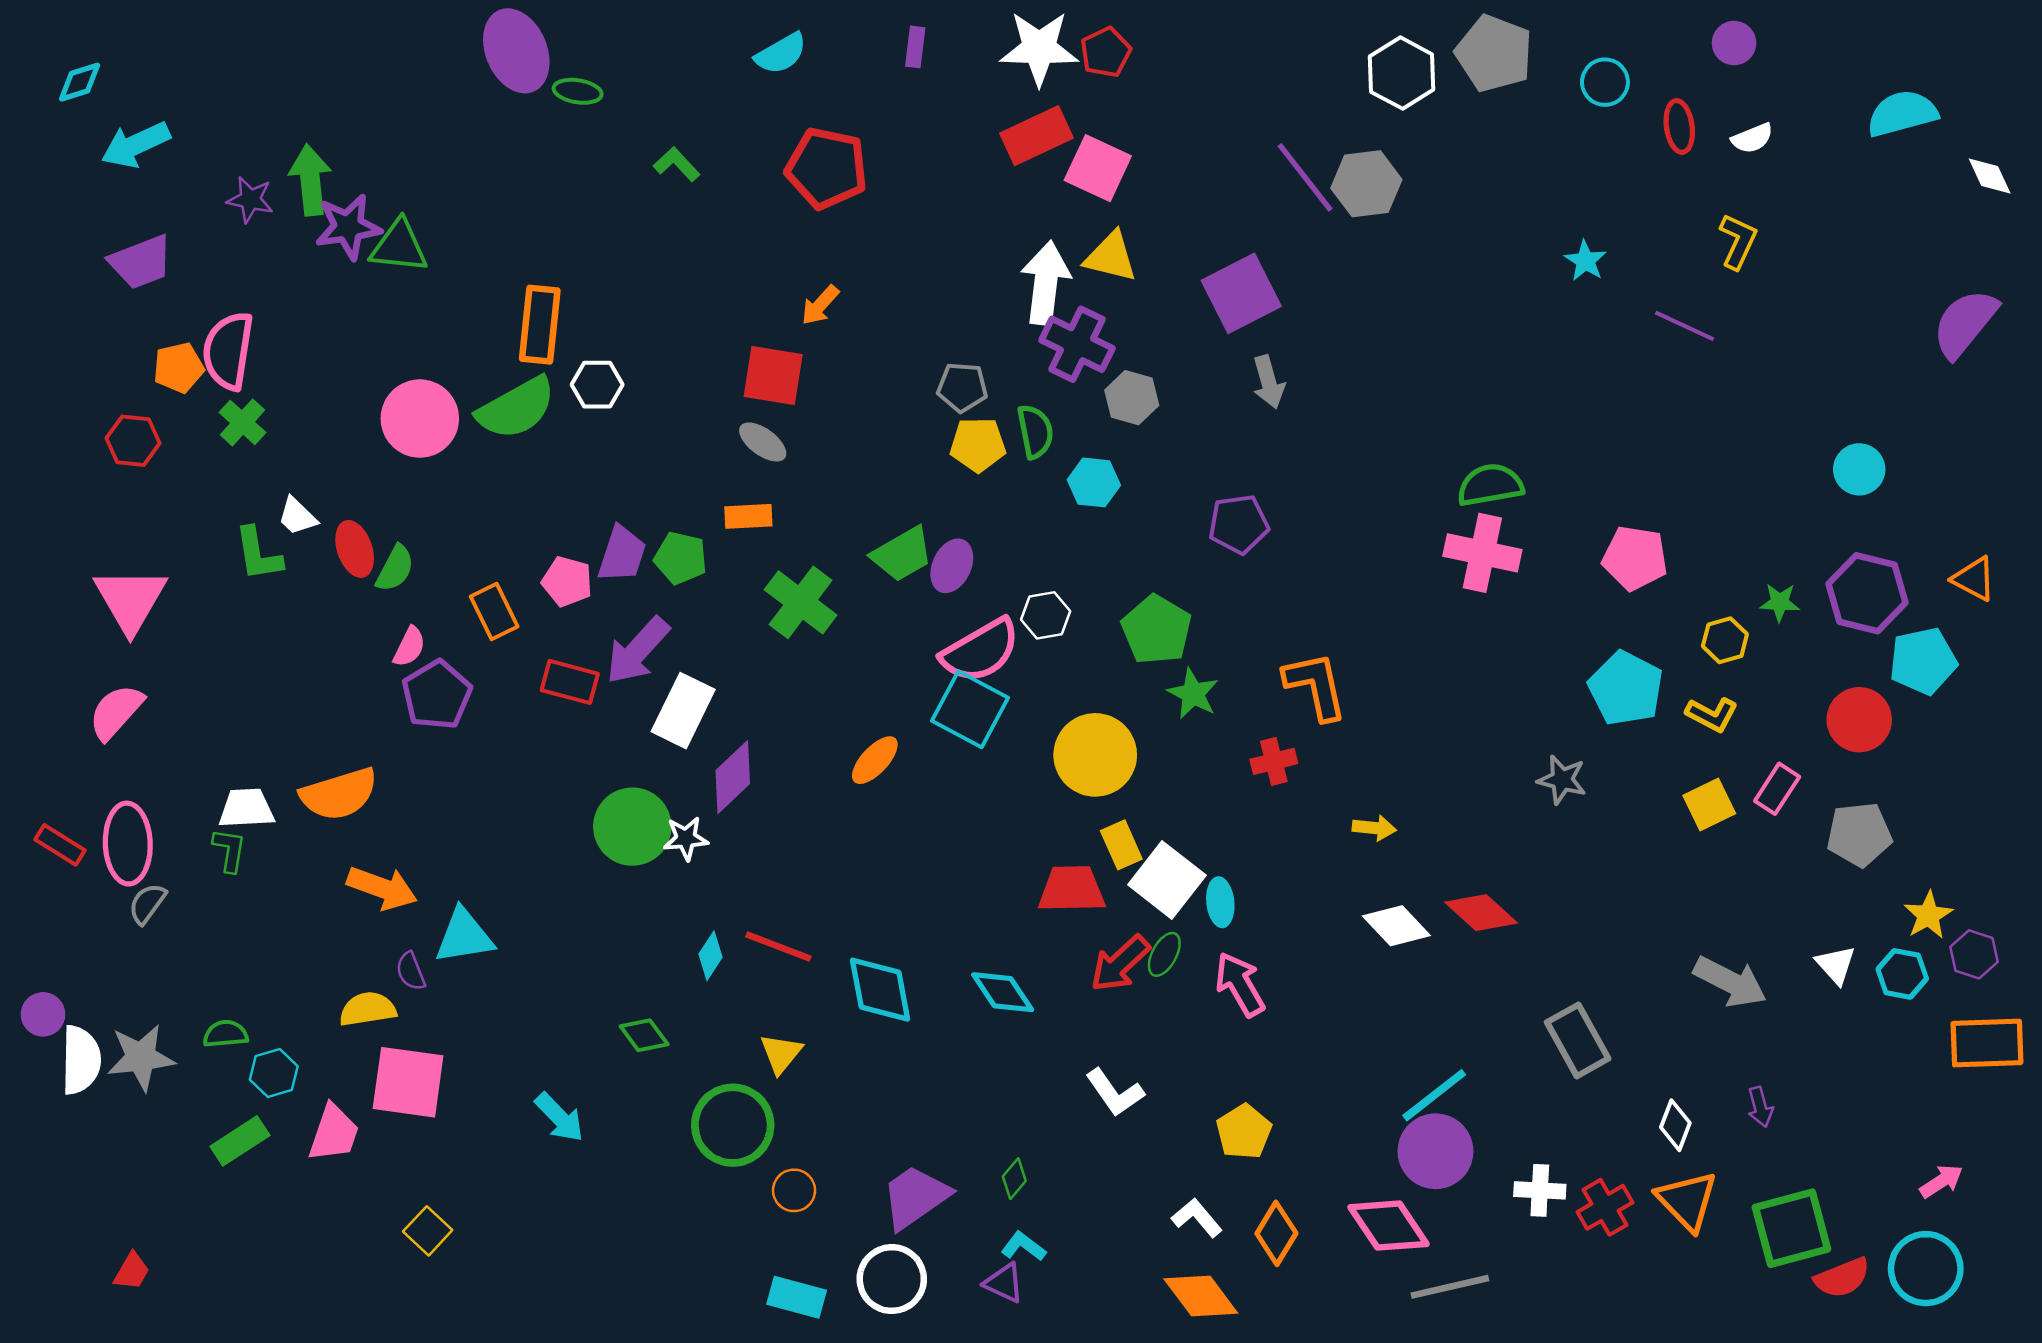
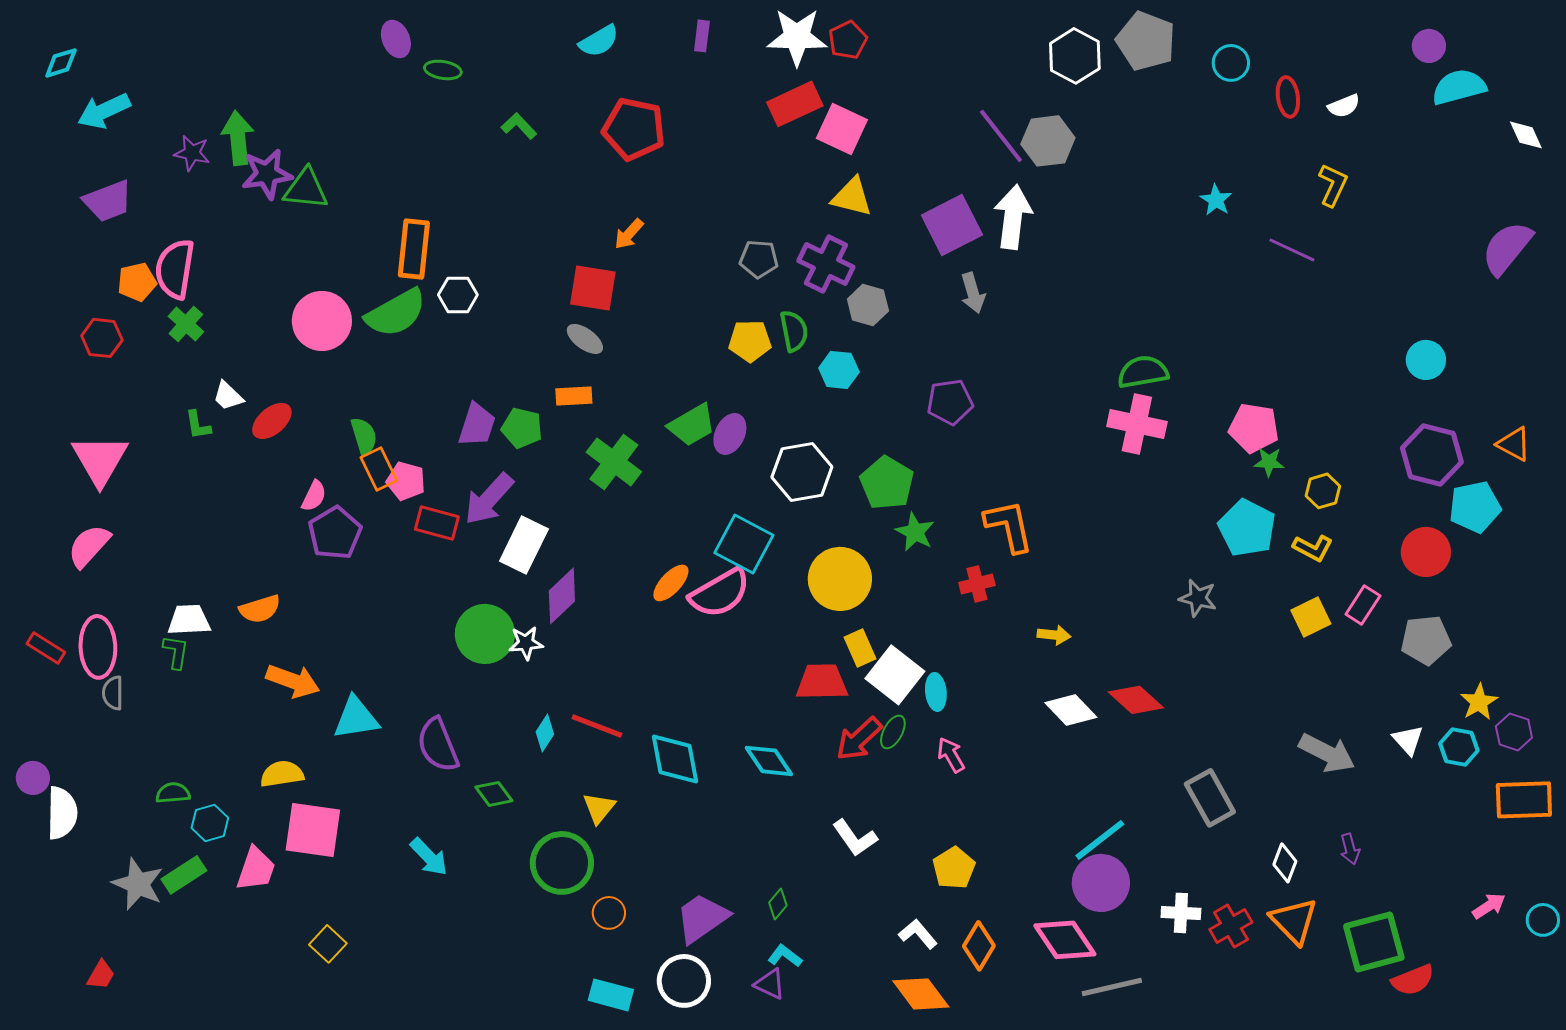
purple circle: (1734, 43) -> (1429, 46), moved
purple ellipse: (516, 51) -> (396, 39), size x0.6
white arrow: (1046, 283) -> (1013, 217), moved
gray pentagon: (962, 387) -> (759, 259), moved
red ellipse: (355, 549) -> (272, 421), turned 69
green L-shape: (258, 554) -> (198, 425), size x0.7
green semicircle: (395, 568) -> (364, 436), moved, turned -45
pink pentagon: (567, 581) -> (406, 481), moved
green star: (1780, 602) -> (1269, 462), moved
white hexagon: (1046, 615) -> (802, 472), size x1.6
pink semicircle: (980, 651) -> (720, 593), moved
orange semicircle: (339, 794) -> (260, 609), size x0.7
gray semicircle: (147, 904) -> (113, 693), turned -36
purple semicircle: (411, 971) -> (438, 745), moved, size x1.8
pink arrow: (1240, 984) -> (951, 755), size x0.7
gray star: (141, 1057) -> (138, 884), moved, turned 30
cyan circle: (1926, 1269) -> (1543, 920), moved, size x0.6

